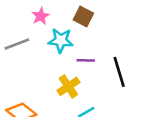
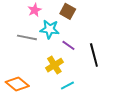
gray line: (17, 44) -> (27, 37), moved, turned 30
purple line: (86, 60) -> (68, 45), turned 32

